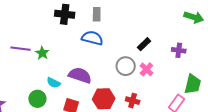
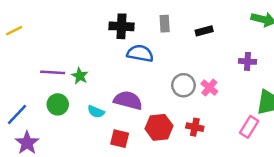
black cross: (65, 14) -> (121, 26), moved
gray rectangle: (97, 14) -> (165, 24), moved
black rectangle: (144, 44) -> (204, 31), moved, turned 32
green circle: (37, 99) -> (58, 104), moved

